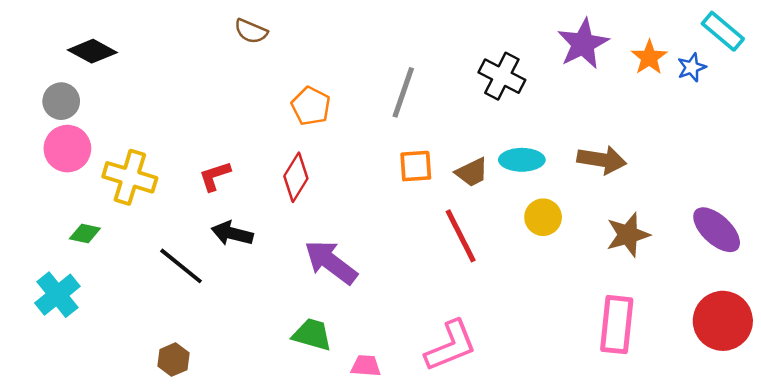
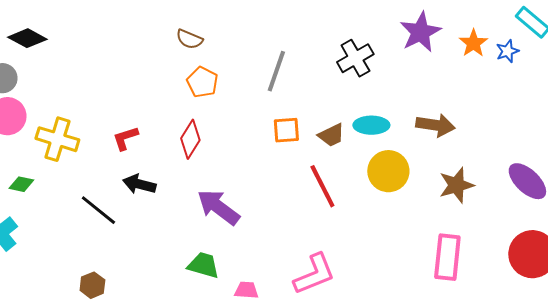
brown semicircle: (251, 31) -> (189, 39), moved
black cross: (502, 76) -> (355, 58), turned 33
yellow circle: (543, 217) -> (388, 171), size x1.4

